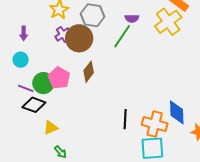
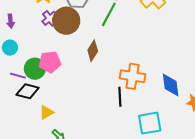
brown diamond: (89, 72) -> (93, 51), moved
pink pentagon: (59, 78) -> (50, 62), turned -30
orange cross: (155, 124) -> (133, 76), moved

